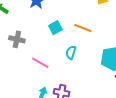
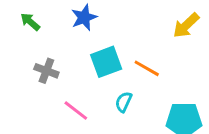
cyan square: (55, 28) -> (106, 62), size x1.5

